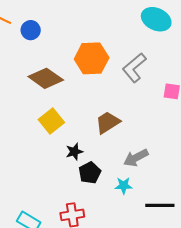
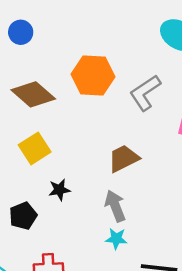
brown trapezoid: (108, 122) -> (123, 158), moved
gray arrow: (136, 158) -> (115, 206), moved, turned 90
black pentagon: (90, 173) -> (23, 216), moved

